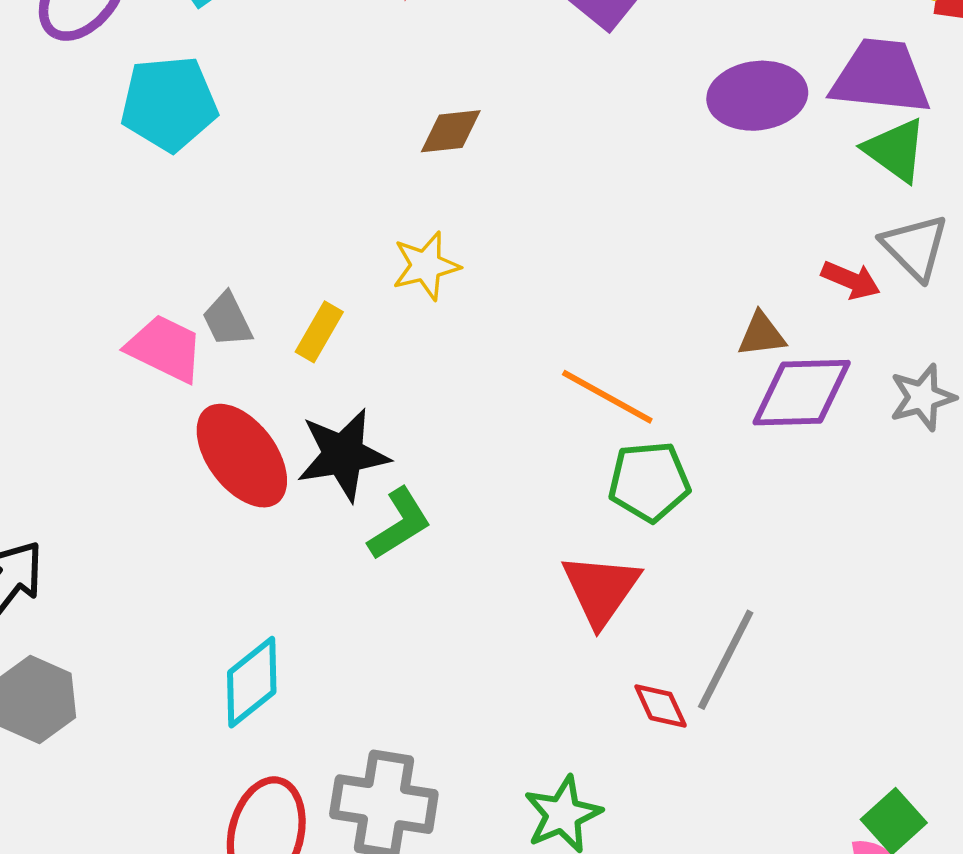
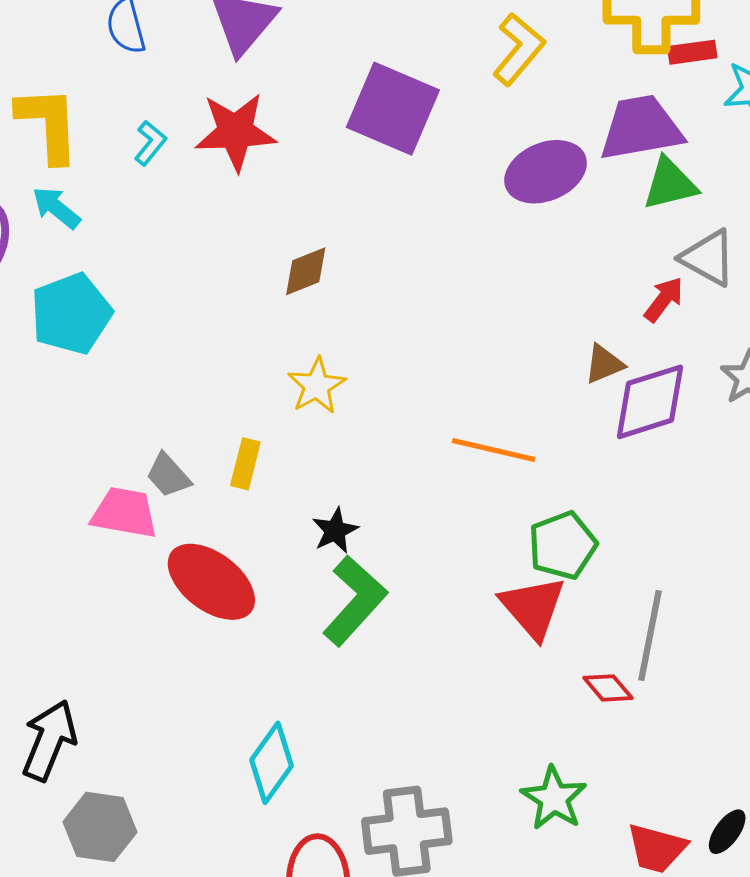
green triangle: (895, 150) -> (670, 184), turned -34
red arrow: (851, 280) -> (664, 299), turned -60
black star: (343, 455) -> (335, 531), moved, size x0.6
green pentagon: (649, 482) -> (563, 545), moved
green L-shape: (399, 524) -> (355, 601), size x1.4

